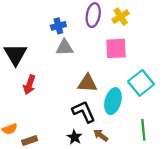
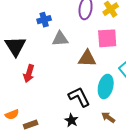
blue cross: (58, 26) -> (44, 20), moved
brown triangle: (87, 83) -> (87, 58), moved
brown arrow: (101, 135) -> (108, 117), moved

